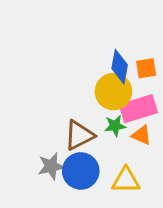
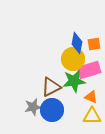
green star: (115, 126) -> (74, 81), size x1.6
orange triangle: (141, 135) -> (91, 97), moved
yellow triangle: (126, 180) -> (92, 116), moved

